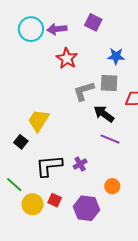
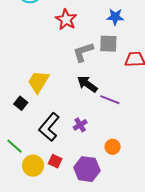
black arrow: (104, 114) -> (87, 84), moved
black L-shape: (49, 166) -> (49, 127), turned -44

